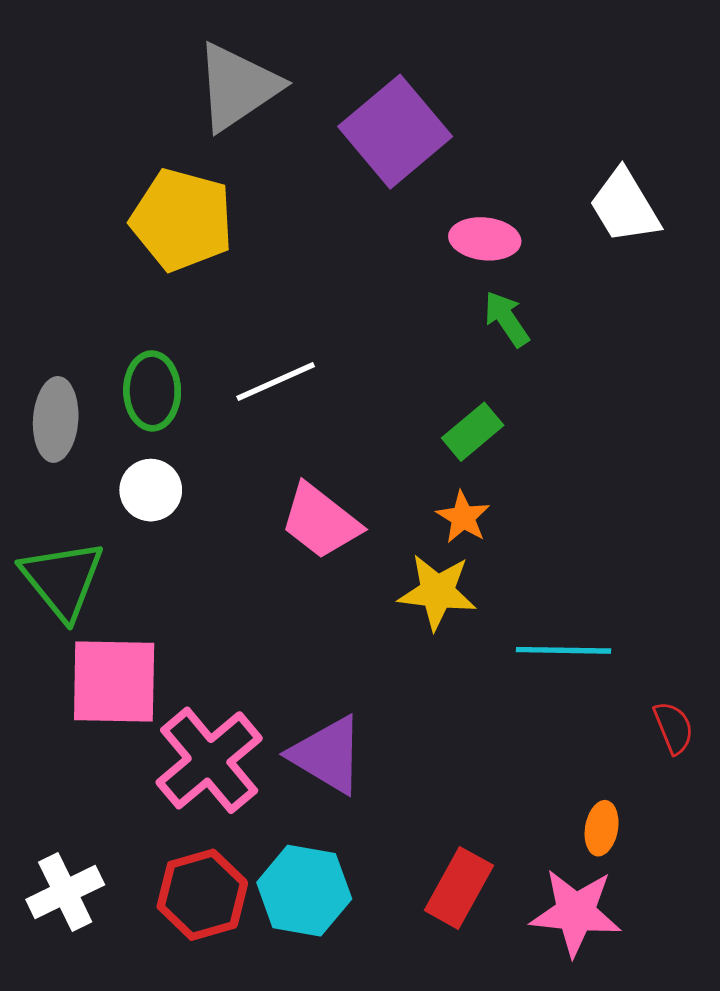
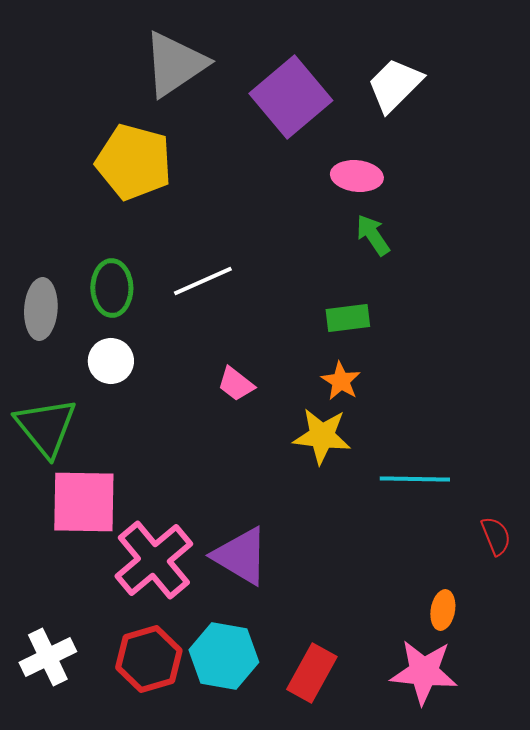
white trapezoid: (625, 206) -> (395, 85), moved, turned 76
green rectangle: (473, 432) -> (348, 318), turned 33
pink trapezoid: (320, 521) -> (236, 384), size x0.6
red rectangle: (459, 888) -> (312, 673), moved

